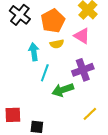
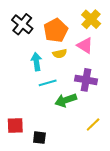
purple cross: (83, 70) -> (86, 80), turned 30
cyan line: (45, 73) -> (48, 83), turned 54

